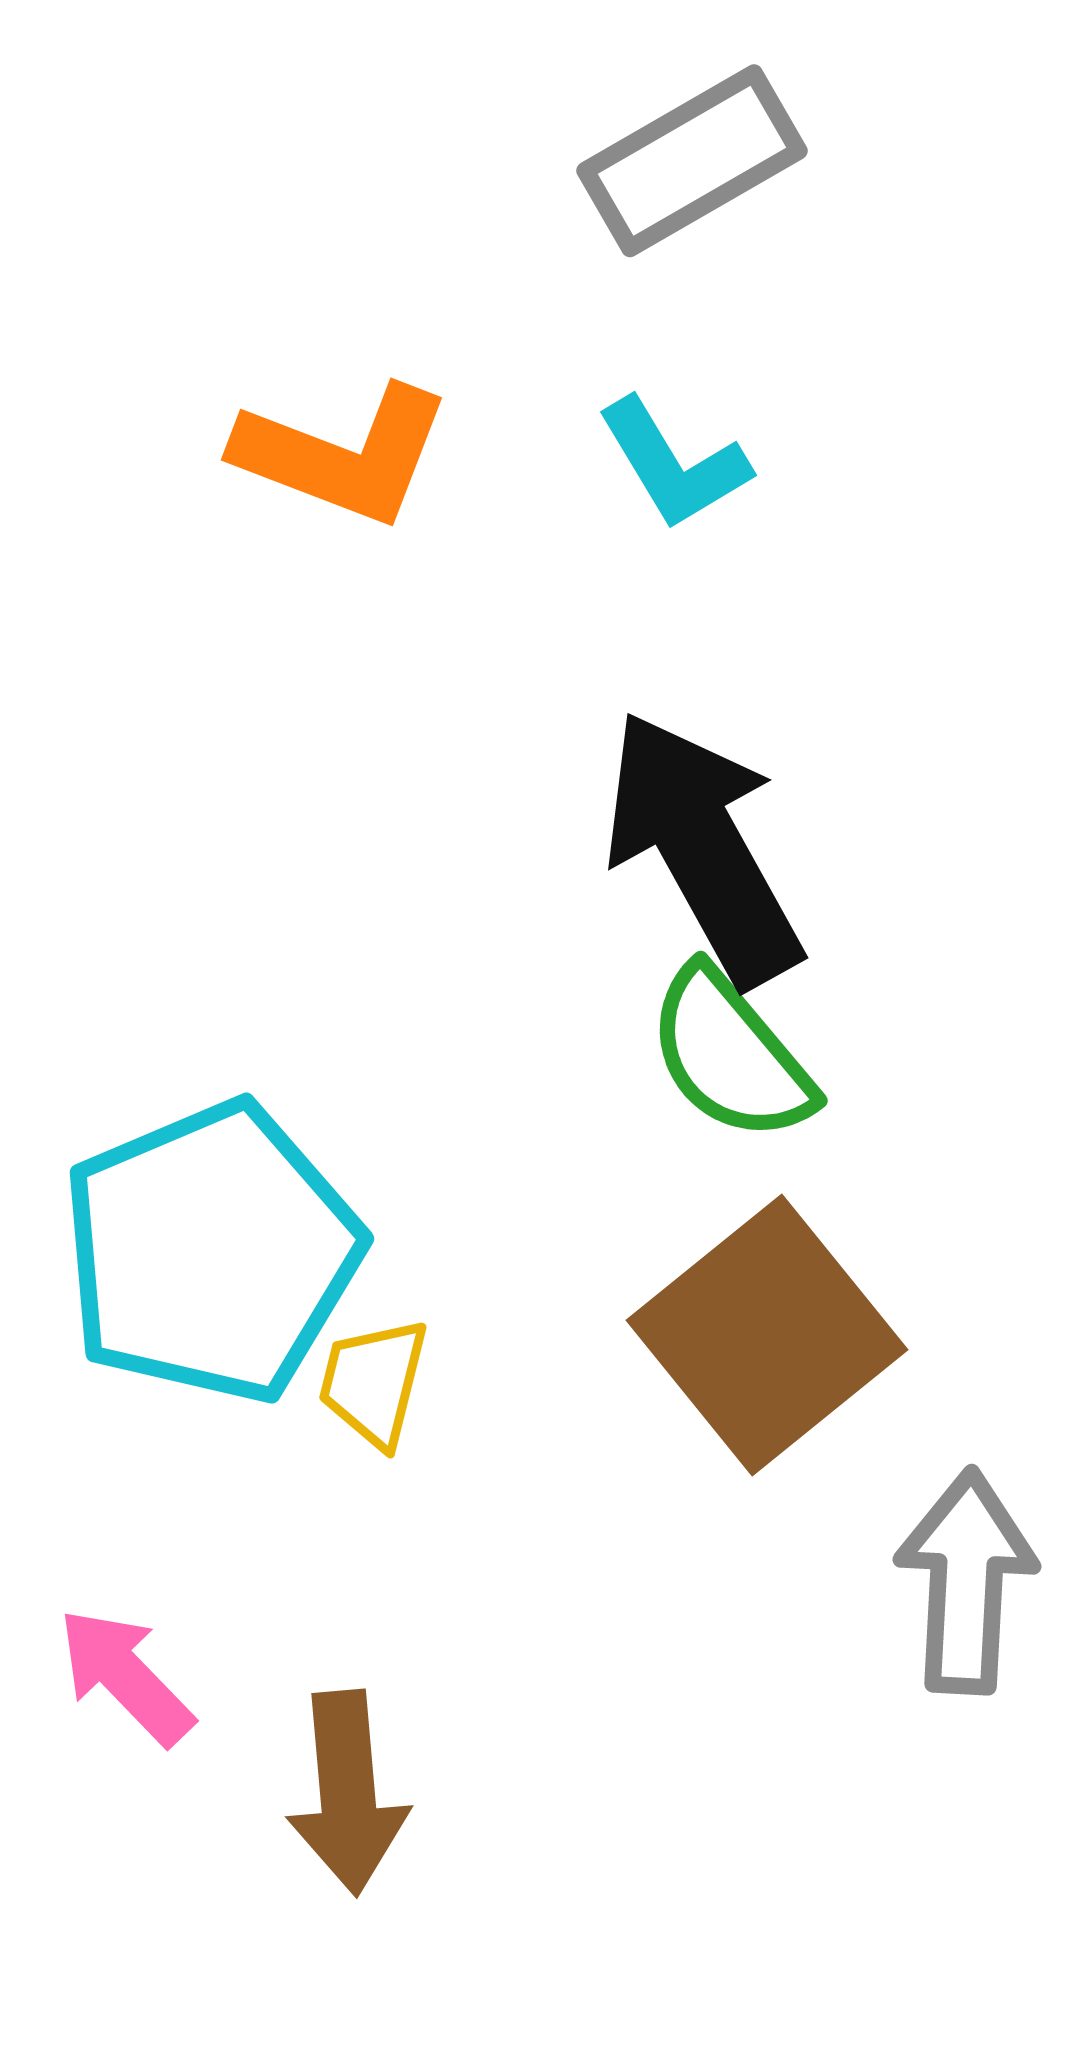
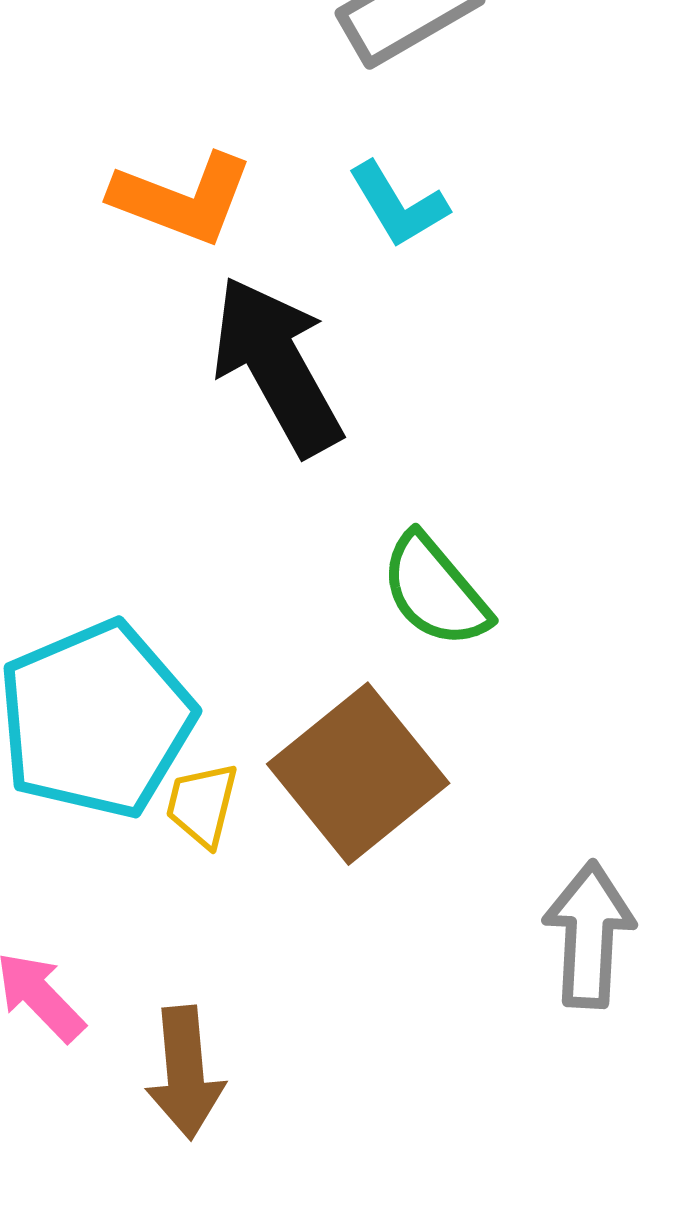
black arrow: (703, 848) -> (277, 366), moved
brown square: (767, 1335) -> (358, 774), moved

